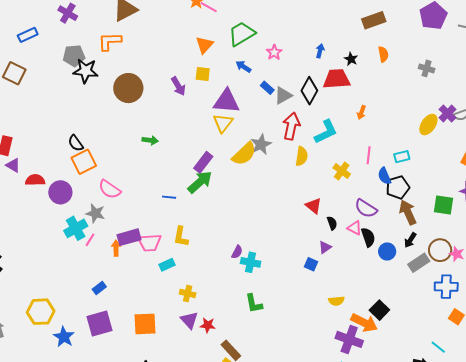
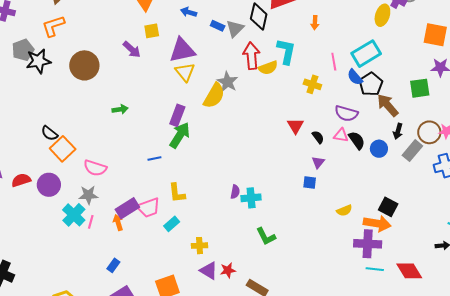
cyan L-shape: (326, 132) -> (286, 51), turned -36
yellow semicircle: (302, 156) -> (268, 68), moved, turned 78
cyan rectangle: (402, 157) -> (366, 54), size x1.8
red triangle: (314, 206) -> (295, 126), turned 36

